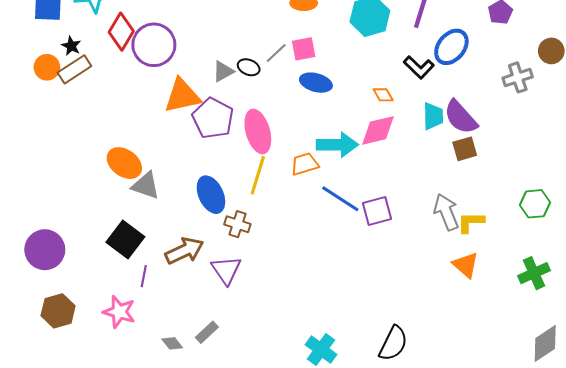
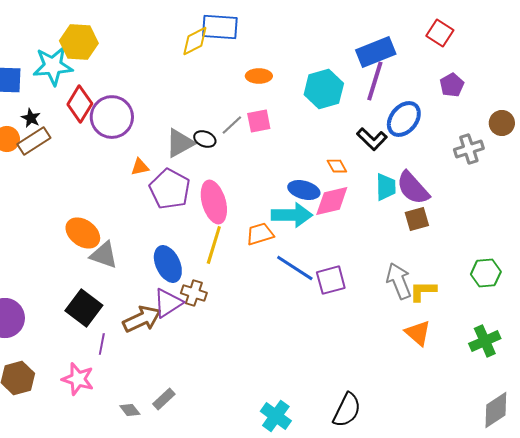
gray triangle: (223, 71) -> (180, 143), size x1.4
blue ellipse: (316, 83) -> (304, 190), moved
orange triangle: (182, 96) -> (140, 167), size x0.5
purple triangle: (226, 270) -> (168, 303), moved, turned 32

